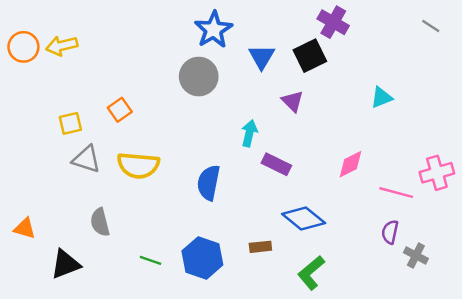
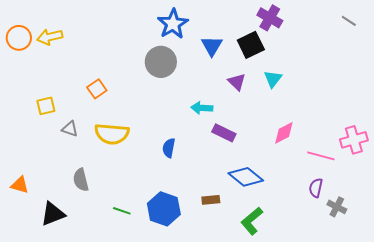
cyan triangle: (381, 98) -> (273, 79), moved, turned -30
yellow square: (70, 123) -> (46, 106), moved
cyan arrow: (249, 133) -> (202, 108), turned -100
gray triangle: (86, 159) -> (70, 129), size x0.7
blue semicircle: (209, 183) -> (169, 148), size x0.7

